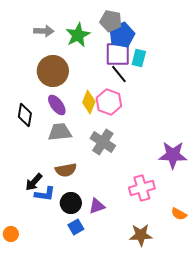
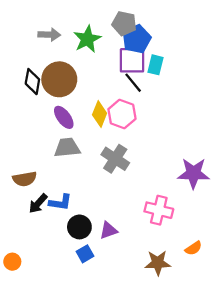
black diamond: (25, 115) -> (32, 82), moved
brown semicircle: (66, 170) -> (25, 179), moved
pink cross: (142, 188) -> (159, 210), turned 30
blue L-shape: (45, 194) -> (60, 202), moved
orange semicircle: (179, 214) -> (194, 248), moved, turned -63

